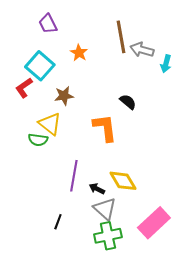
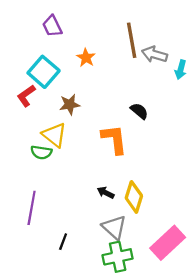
purple line: (74, 176) -> (32, 208), moved
yellow diamond: (123, 181) -> (134, 197), turned 48
black arrow: (97, 189) -> (106, 193), moved

